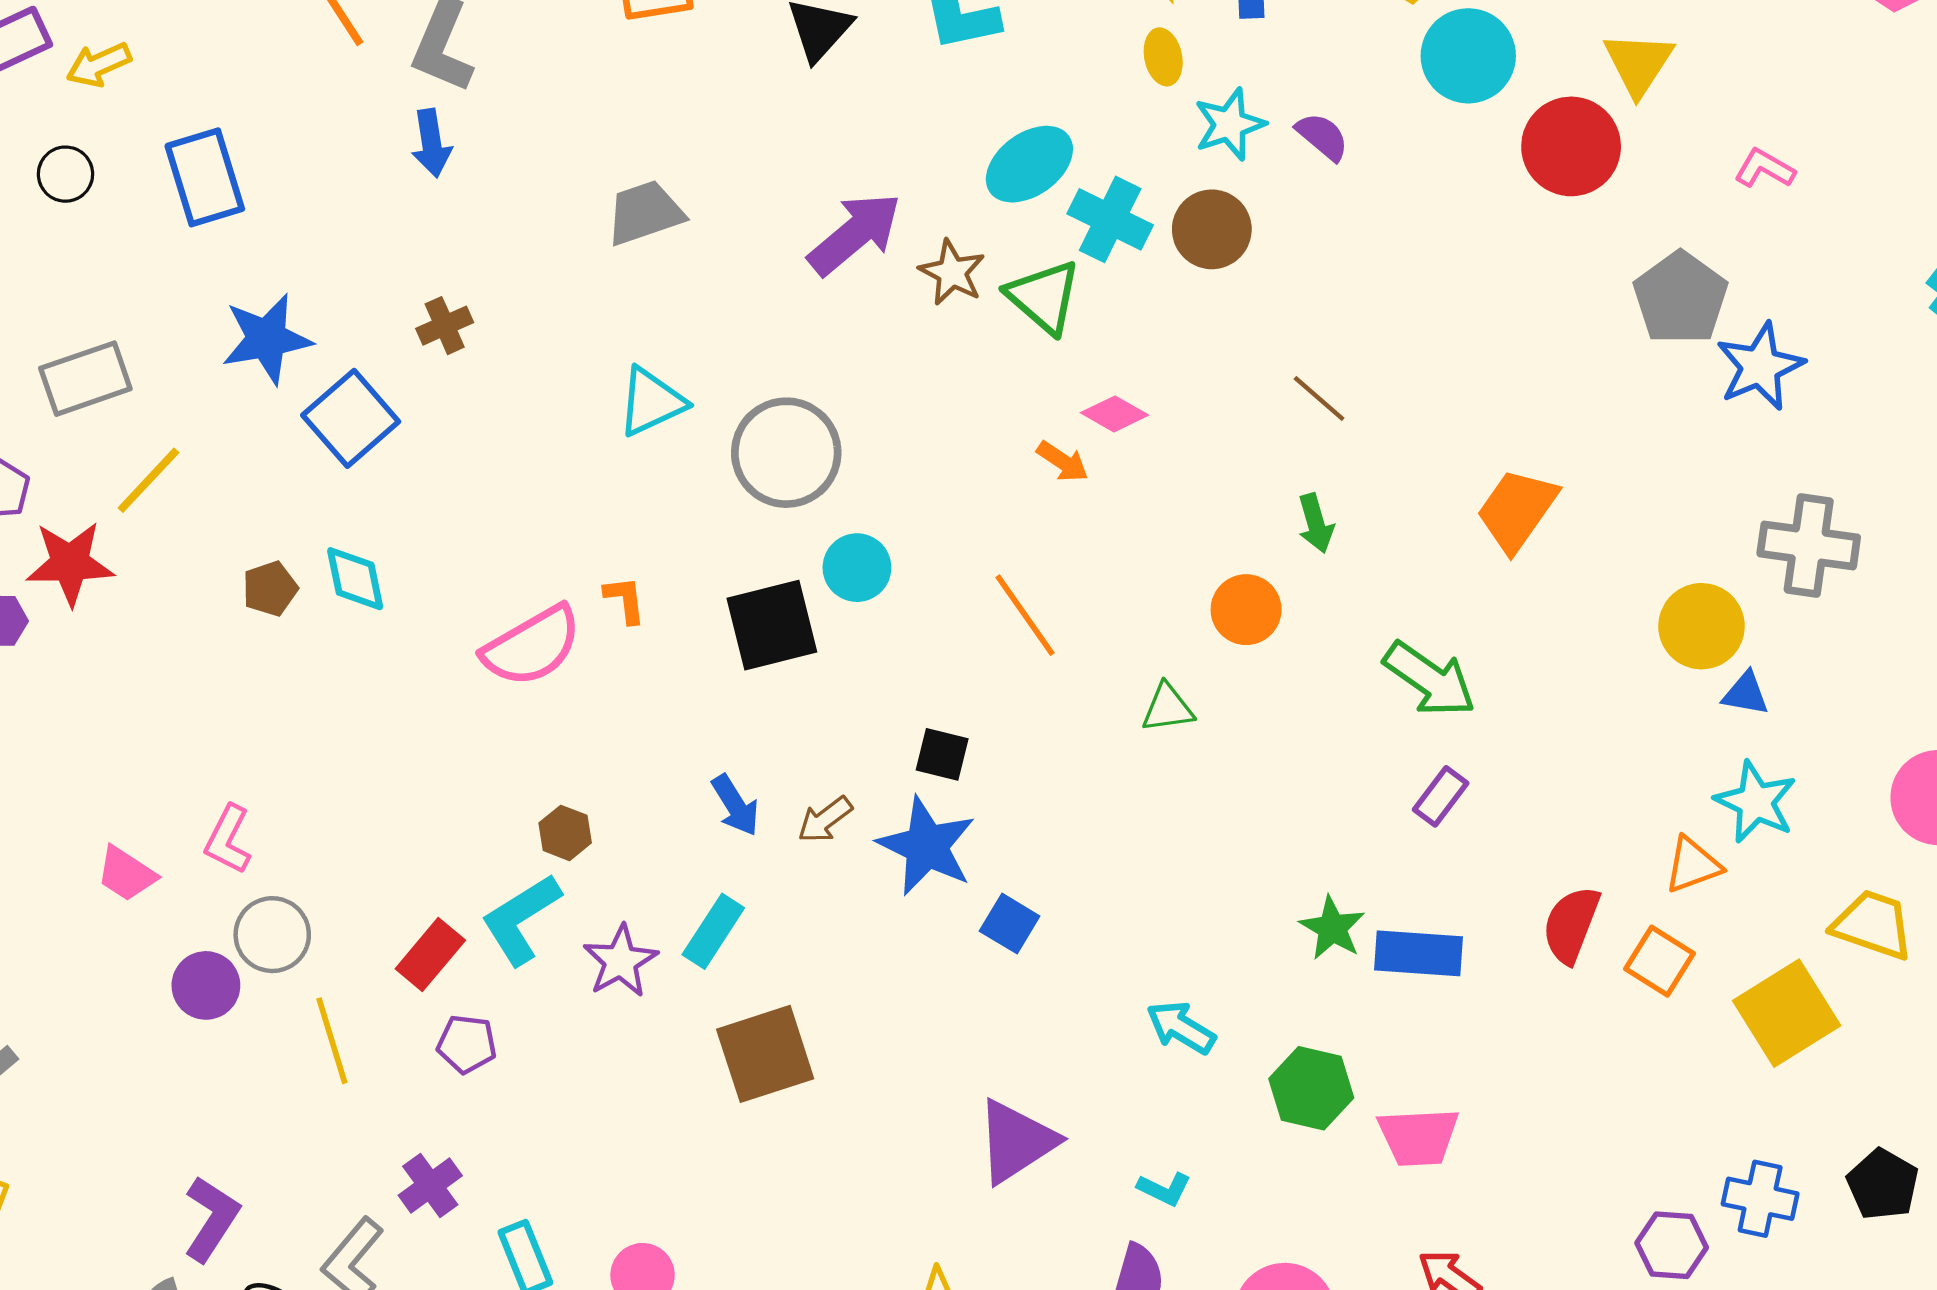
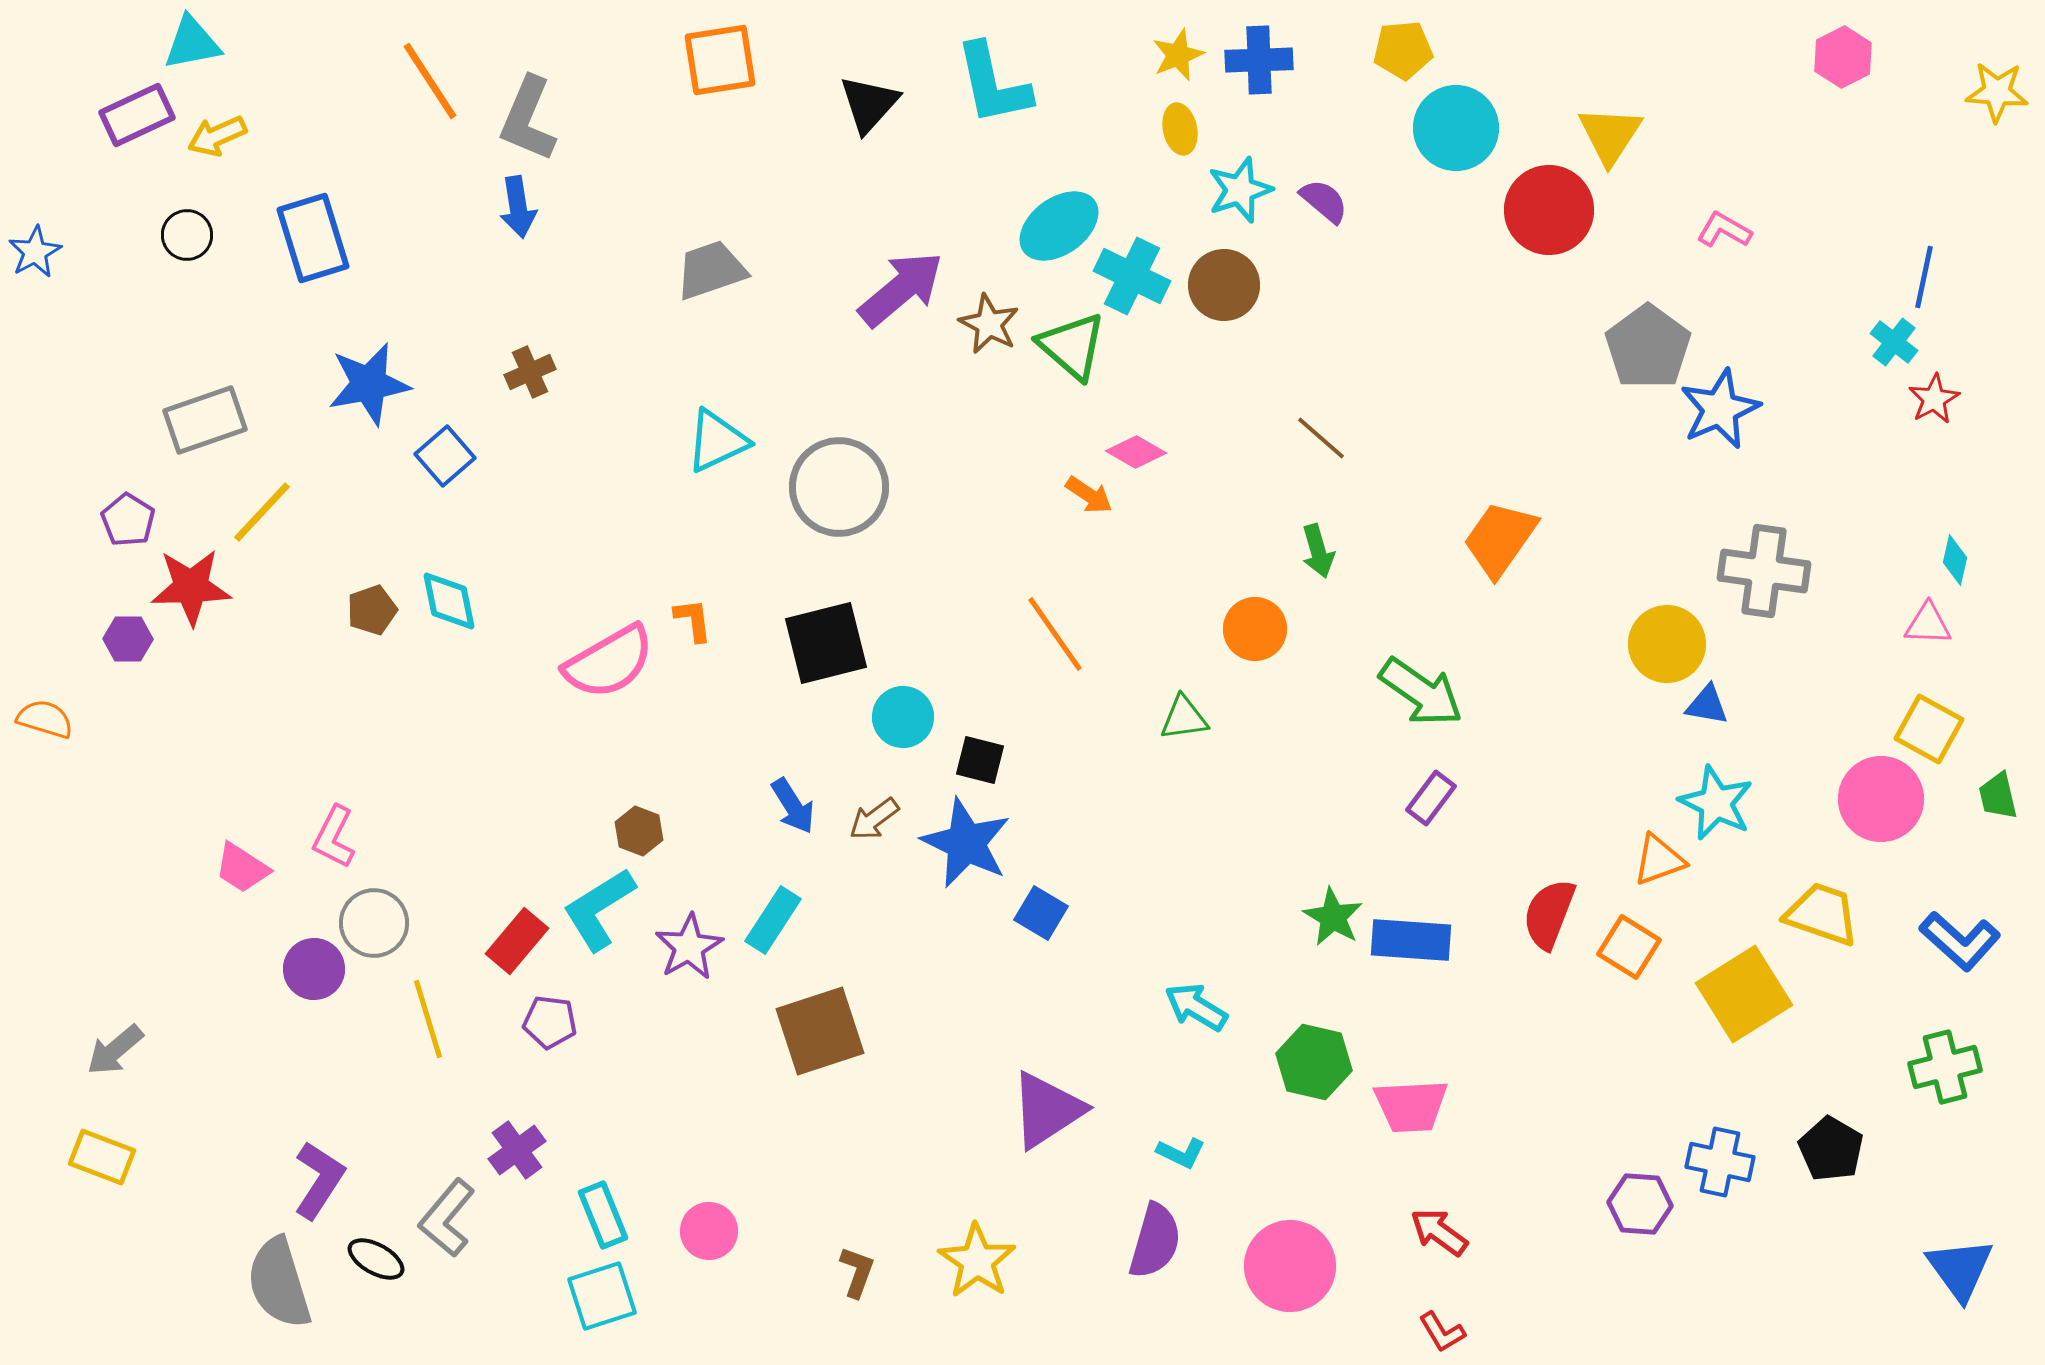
blue square: (351, 418) -> (445, 456), size x0.7
cyan circle: (857, 568) -> (903, 717), moved

